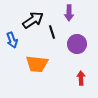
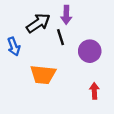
purple arrow: (69, 13) -> (66, 15), moved

